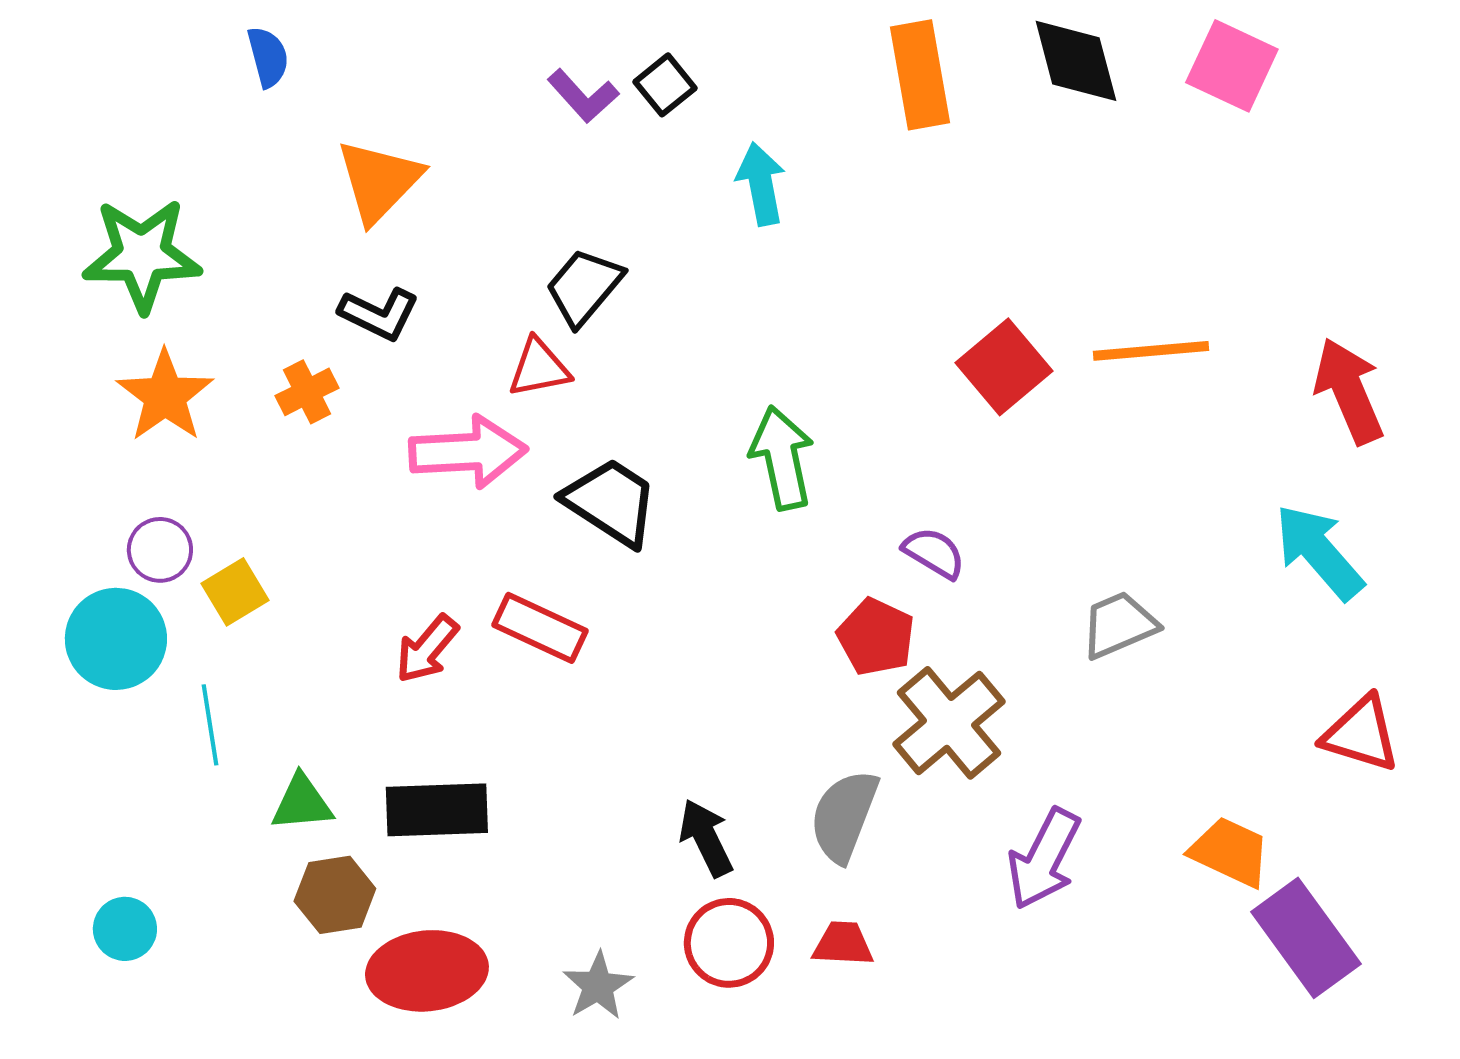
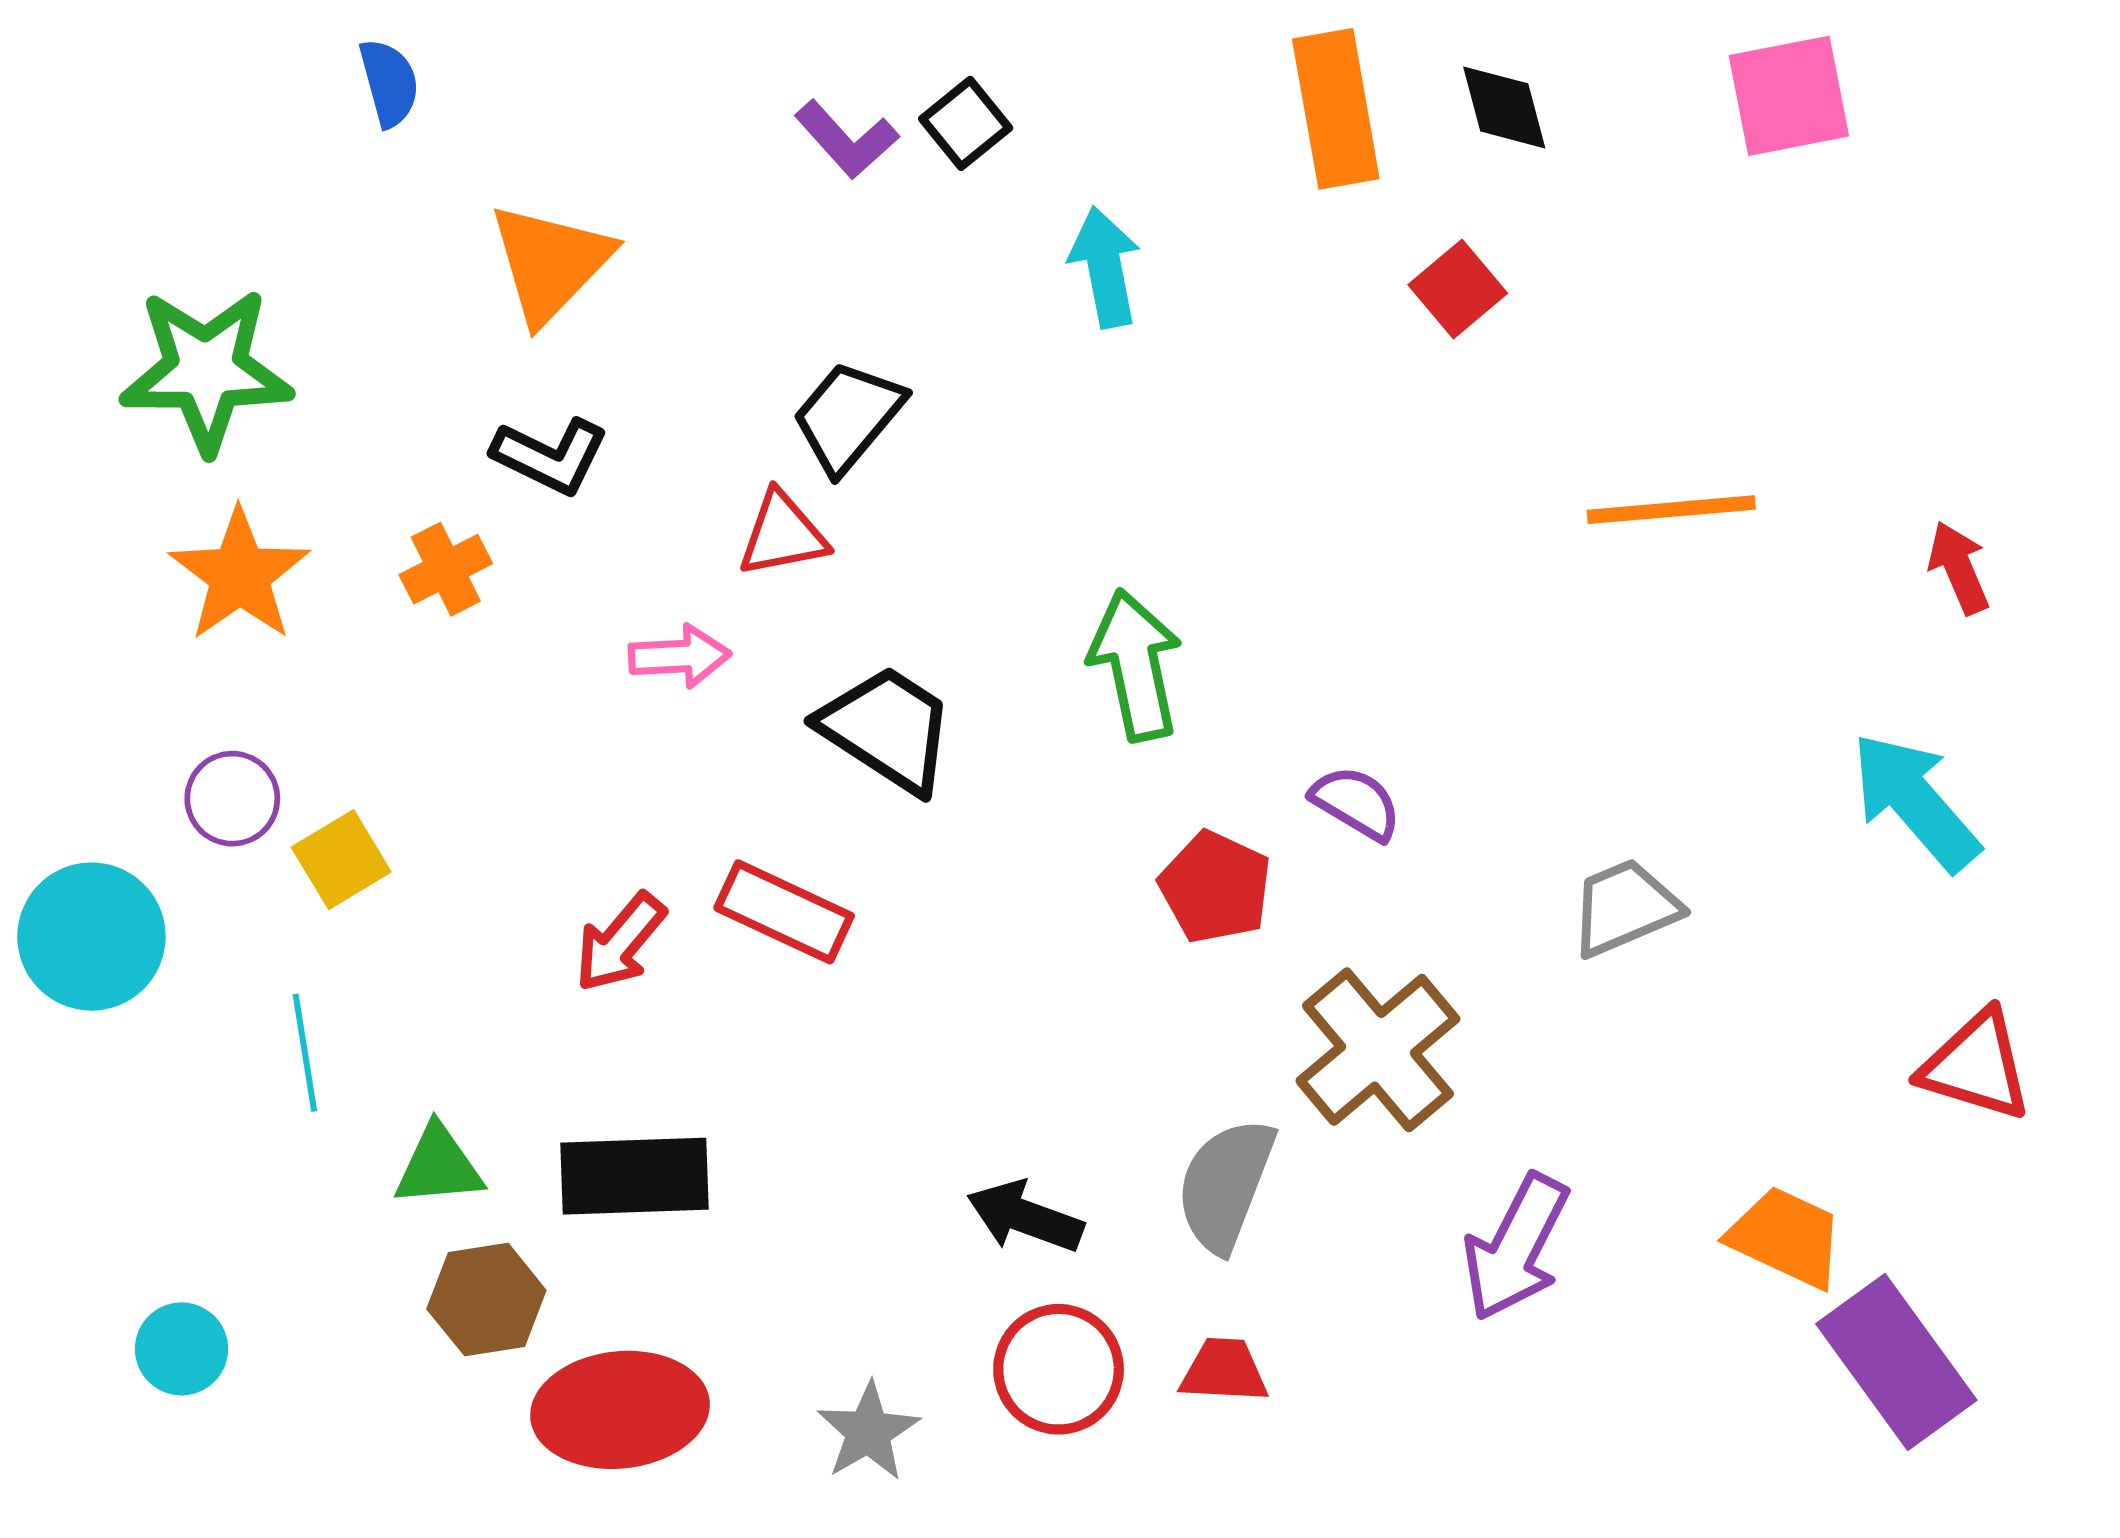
black diamond: (1076, 61) -> (1504, 107), moved, size x0.7
pink square: (1232, 66) -> (1789, 96), turned -36
red square: (1004, 367) -> (1458, 289), moved, size x0.7
red arrow: (1349, 391) -> (1959, 568), size x0.6
pink arrow: (468, 452) -> (680, 656), size x0.6
red pentagon: (876, 637) -> (1215, 887), moved
cyan circle: (116, 639) -> (91, 937), moved
black arrow: (706, 838) -> (1025, 1217), turned -44

